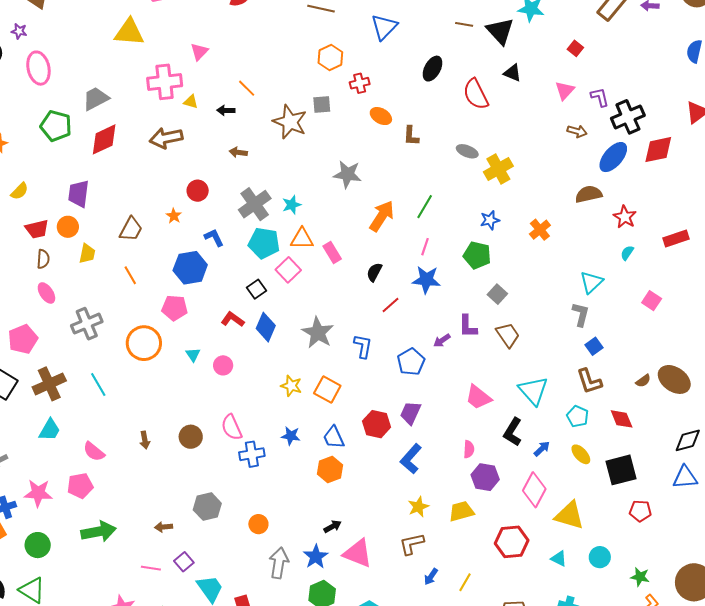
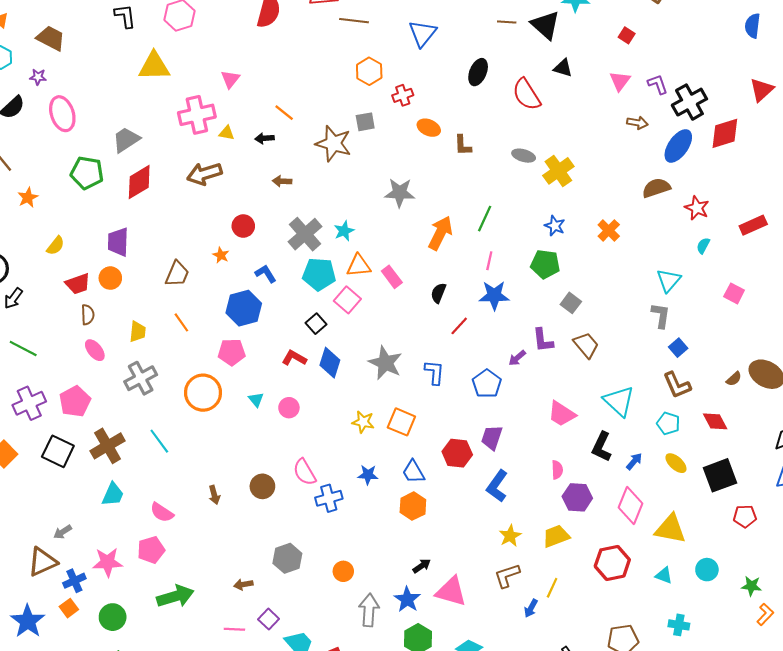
blue star: (490, 220) -> (555, 226), turned -30
yellow trapezoid: (87, 254) -> (138, 332), moved
yellow line: (465, 582) -> (552, 588), moved

